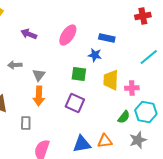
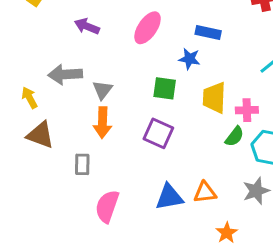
gray arrow: (15, 65) -> (65, 74), size x1.5
green semicircle: (124, 117) -> (234, 136), moved

